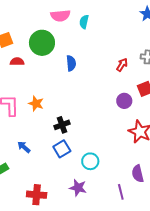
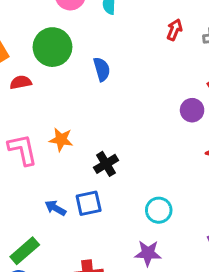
red arrow: (122, 65) -> (174, 30), moved
blue square: (62, 149) -> (89, 203), moved, turned 30

